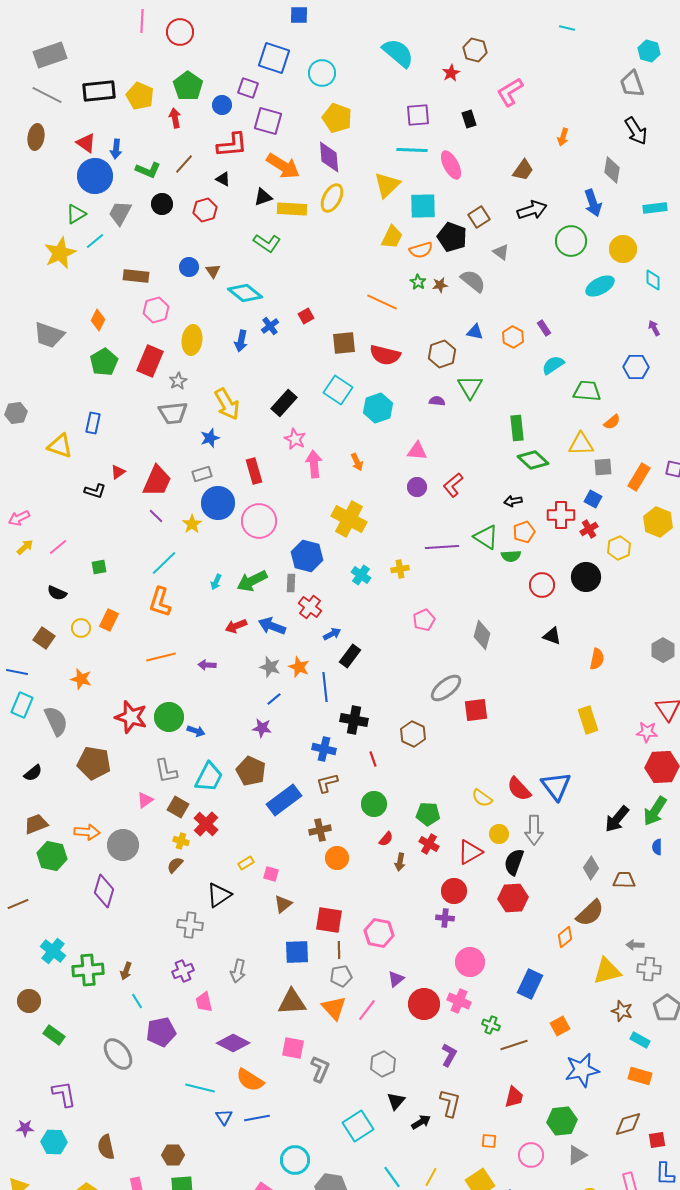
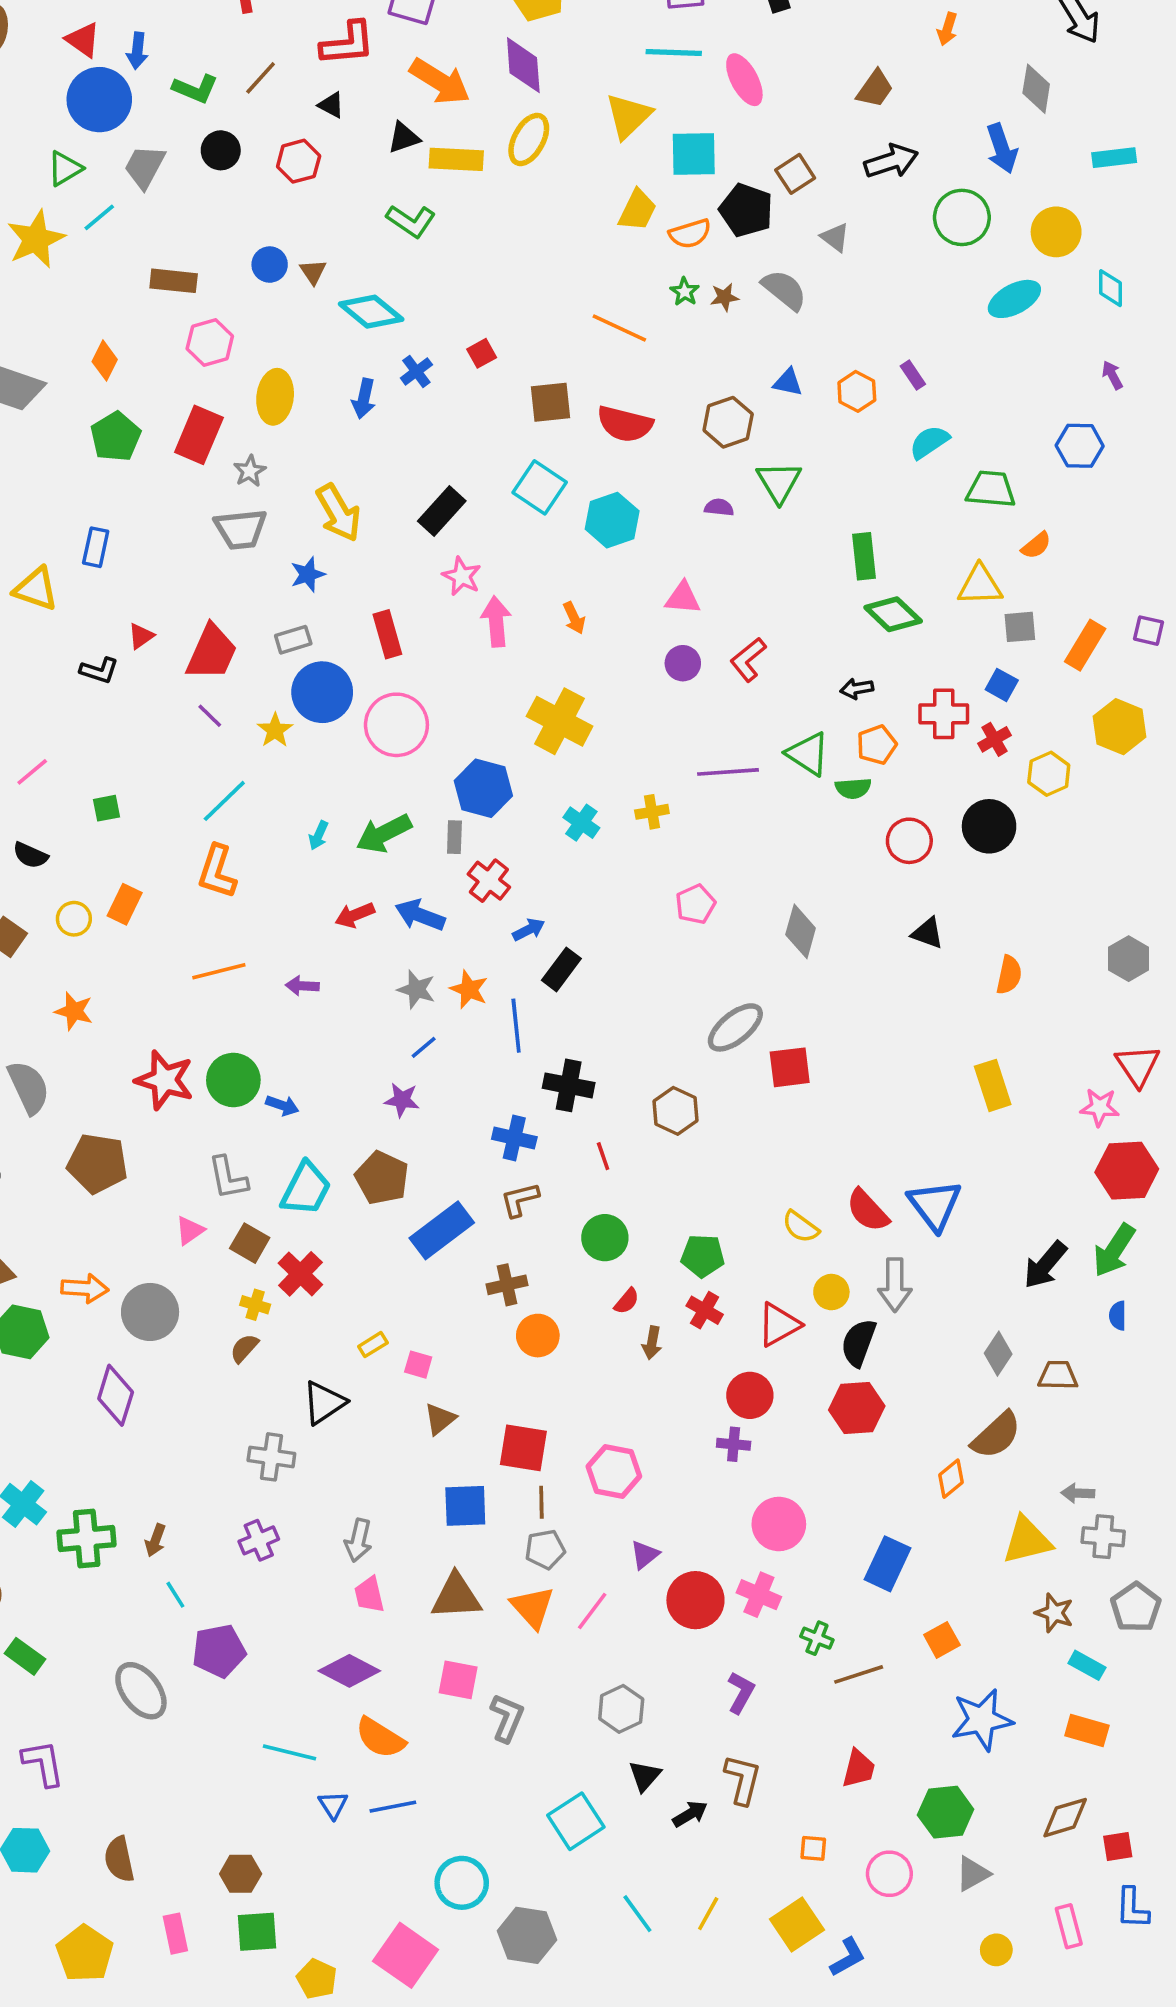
pink trapezoid: (204, 1002) -> (369, 1595), moved

